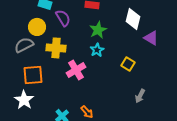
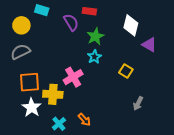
purple semicircle: (63, 18) -> (71, 22), moved
yellow circle: (37, 27) -> (21, 25), moved
yellow cross: (56, 48) -> (53, 94), moved
white star: (24, 100) -> (32, 107), moved

